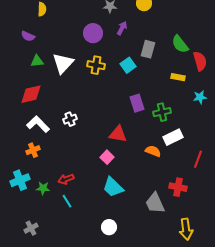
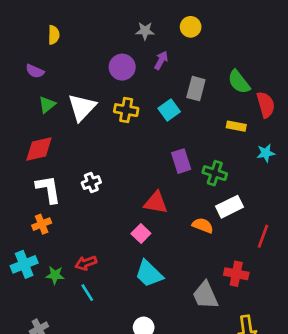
green triangle: (37, 61) -> (47, 105), turned -32
green cross: (162, 112) -> (215, 173), turned 30
white L-shape: (38, 124) -> (48, 189), turned 35

